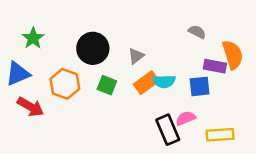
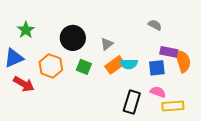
orange semicircle: (233, 55) -> (183, 61), moved
pink semicircle: (186, 118) -> (158, 92), moved, turned 42
black rectangle: (168, 130) -> (132, 102), turned 40

